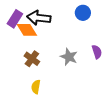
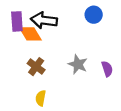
purple rectangle: (15, 19) -> (17, 21), turned -36
purple semicircle: (97, 52) -> (107, 69), moved

